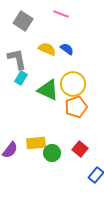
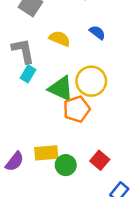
blue semicircle: (67, 49) -> (97, 32), moved
orange pentagon: (76, 107) -> (77, 109), moved

